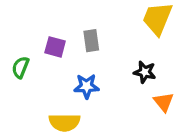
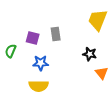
blue star: (87, 86) -> (41, 63), moved

